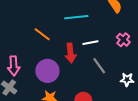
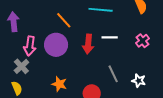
gray line: (99, 66) -> (113, 74), moved
purple circle: (47, 71) -> (56, 45), moved

